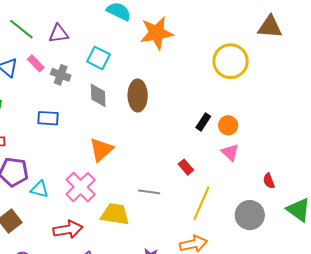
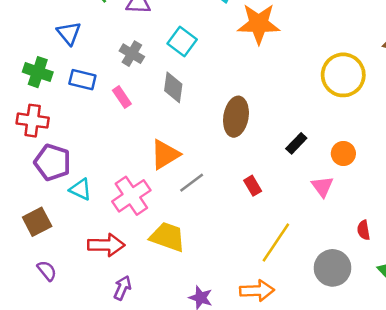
pink rectangle: (36, 63) -> (122, 97), moved
brown ellipse: (138, 95) -> (236, 117), moved
blue rectangle: (48, 118) -> (82, 80), moved
orange circle: (228, 125) -> (343, 153), moved
red rectangle: (186, 167) -> (253, 186), moved
gray line: (149, 192) -> (192, 183), moved, turned -55

